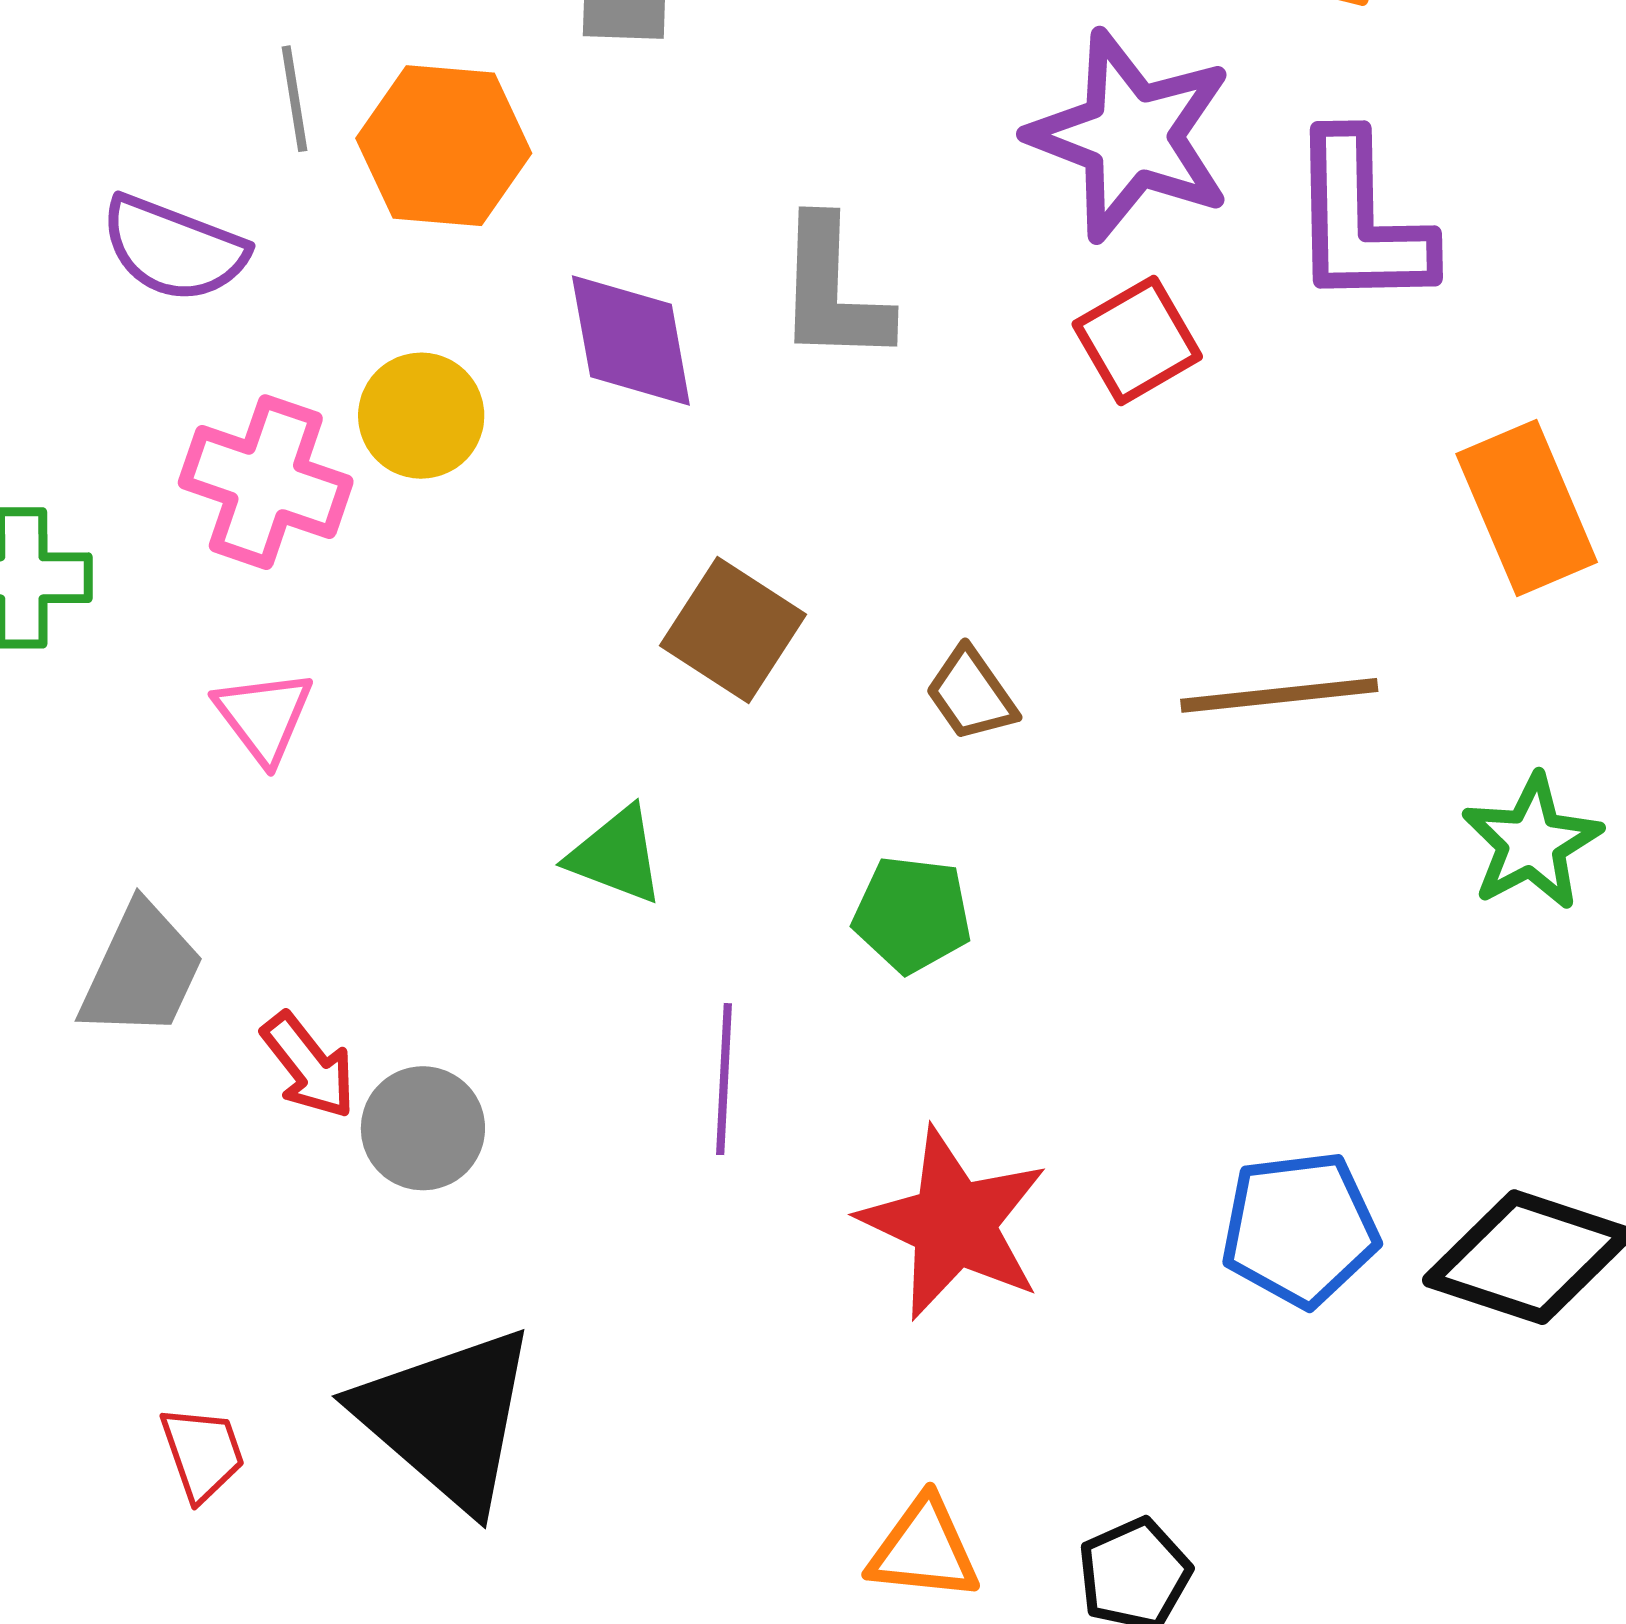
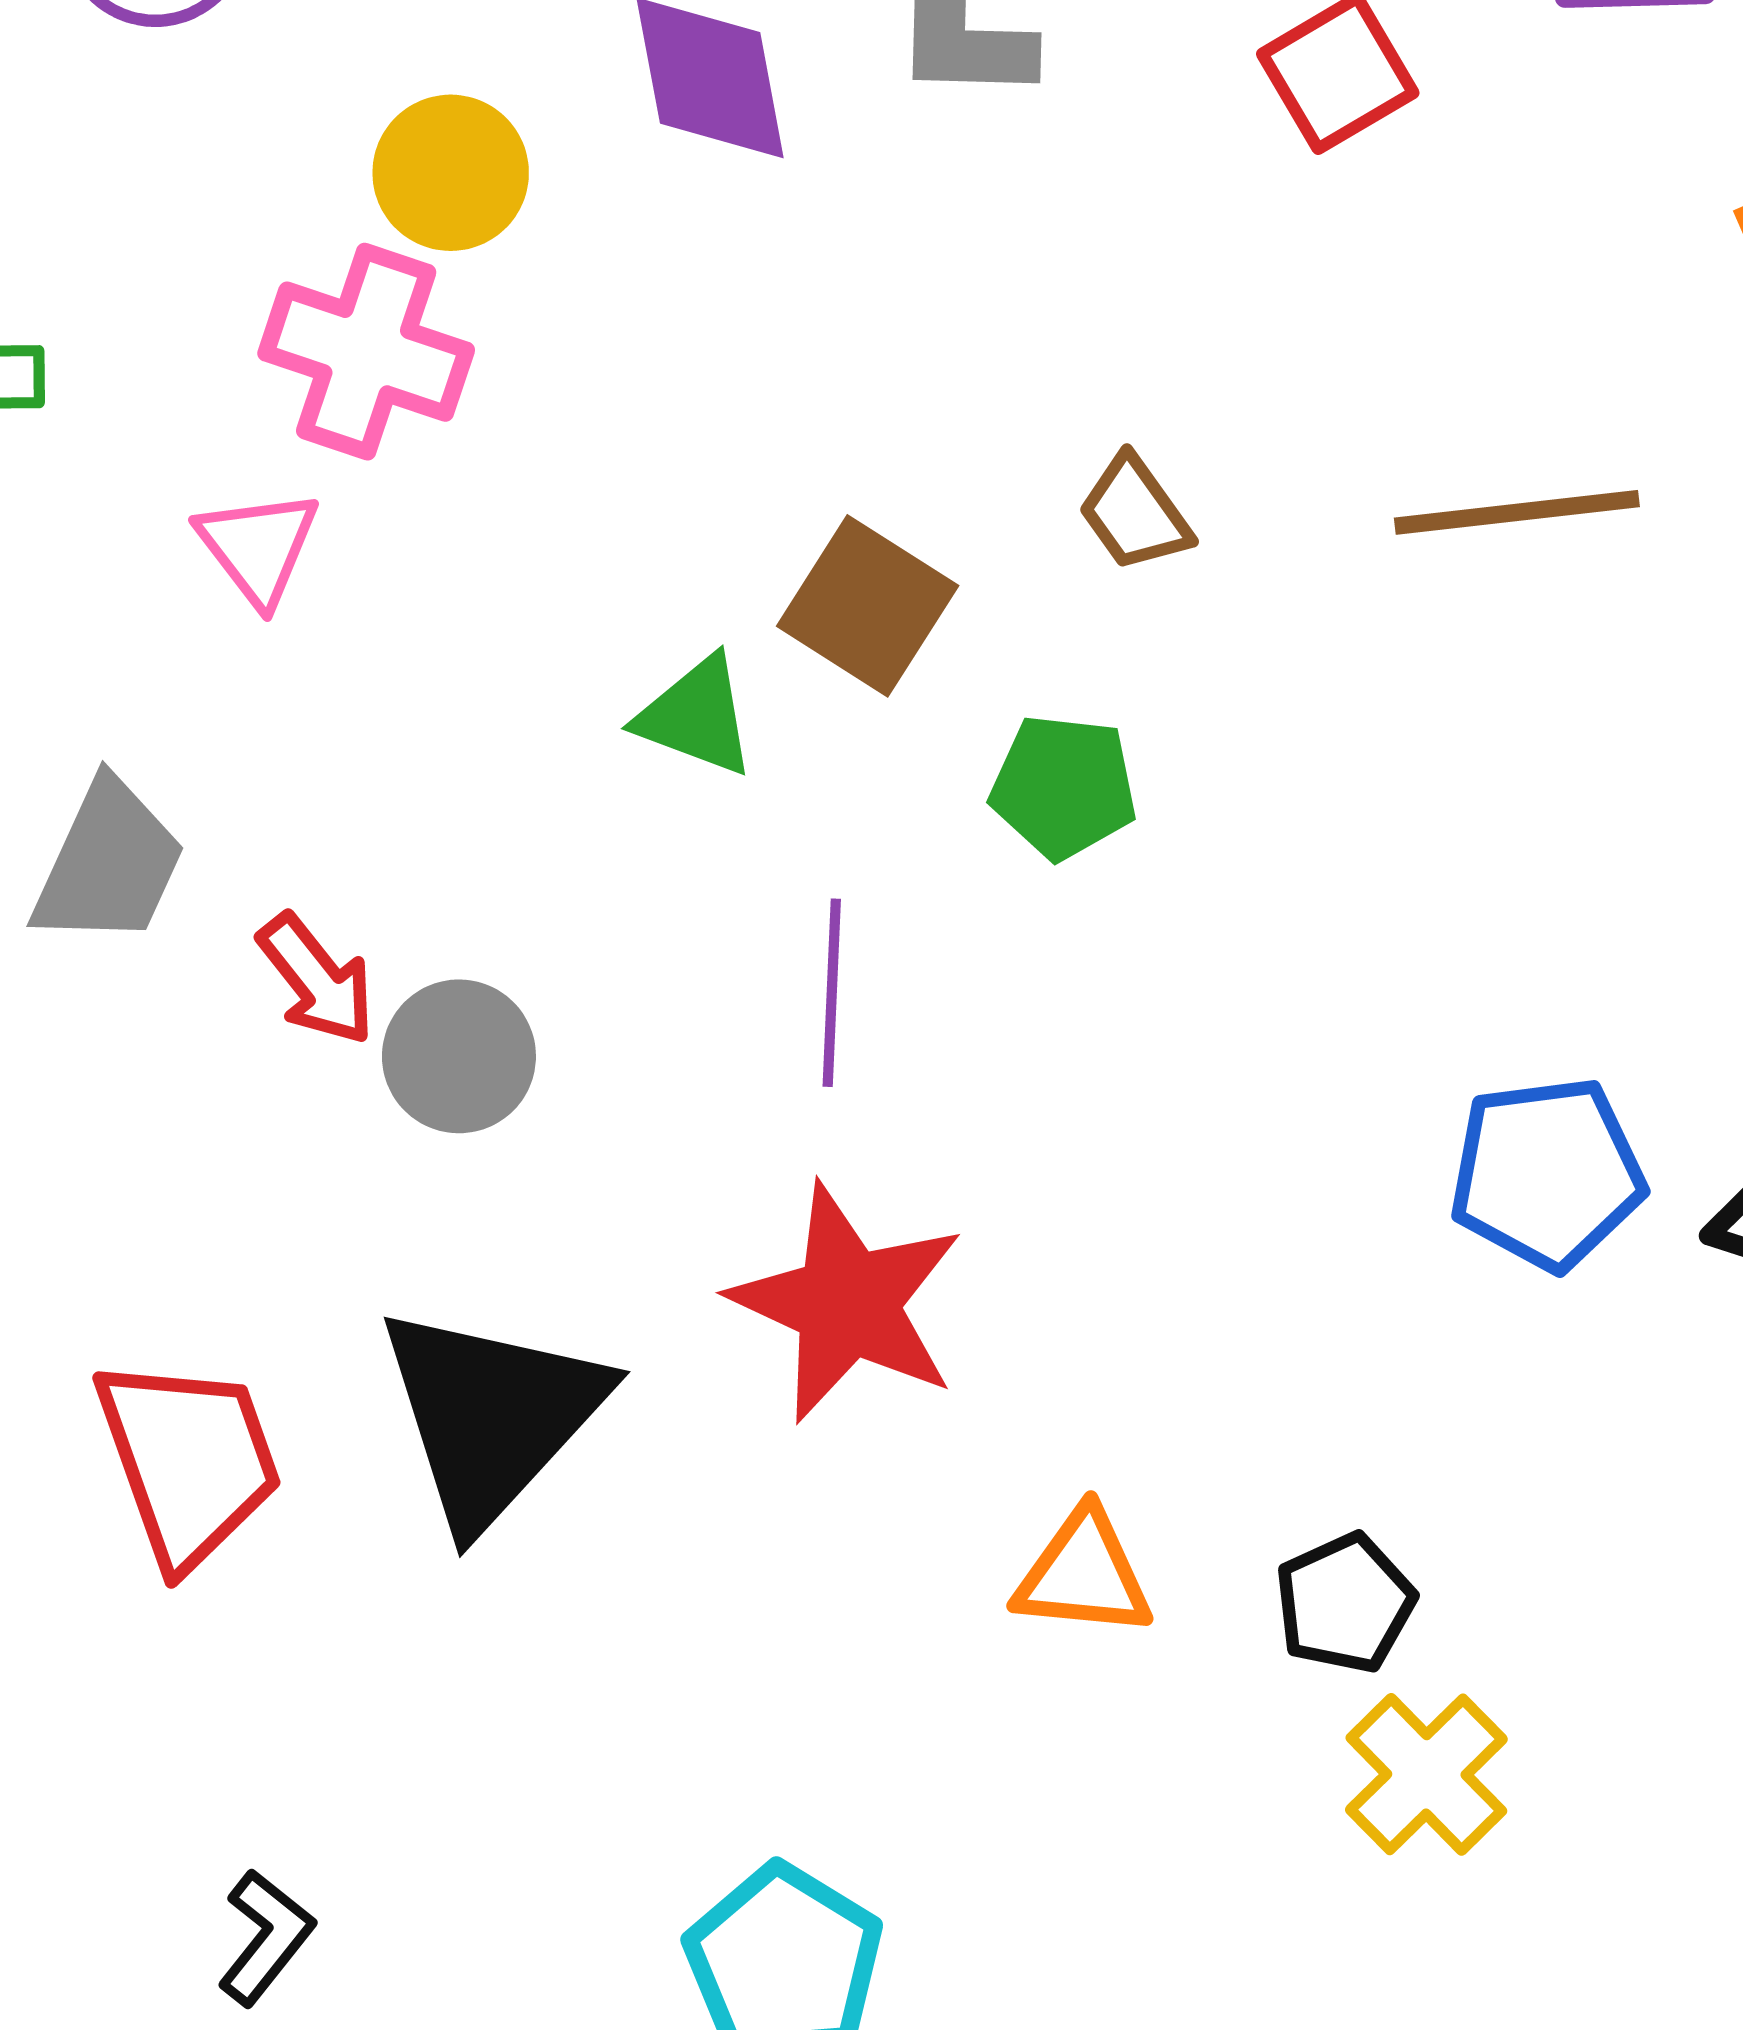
pink cross: (266, 482) -> (366, 352), moved
brown square: (733, 630) -> (868, 606), moved
red star: (954, 1224) -> (847, 1303), moved
black triangle: (447, 1418) -> (491, 1415), turned 32
red trapezoid: (203, 1453) -> (189, 1461), size x1.8

